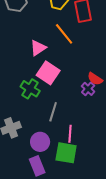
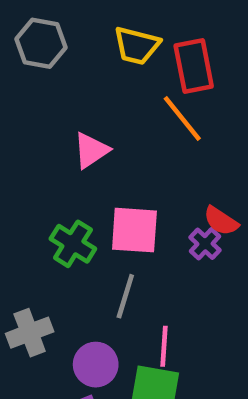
orange line: (64, 34) -> (182, 118), moved
pink square: (48, 73) -> (134, 230), moved, turned -30

